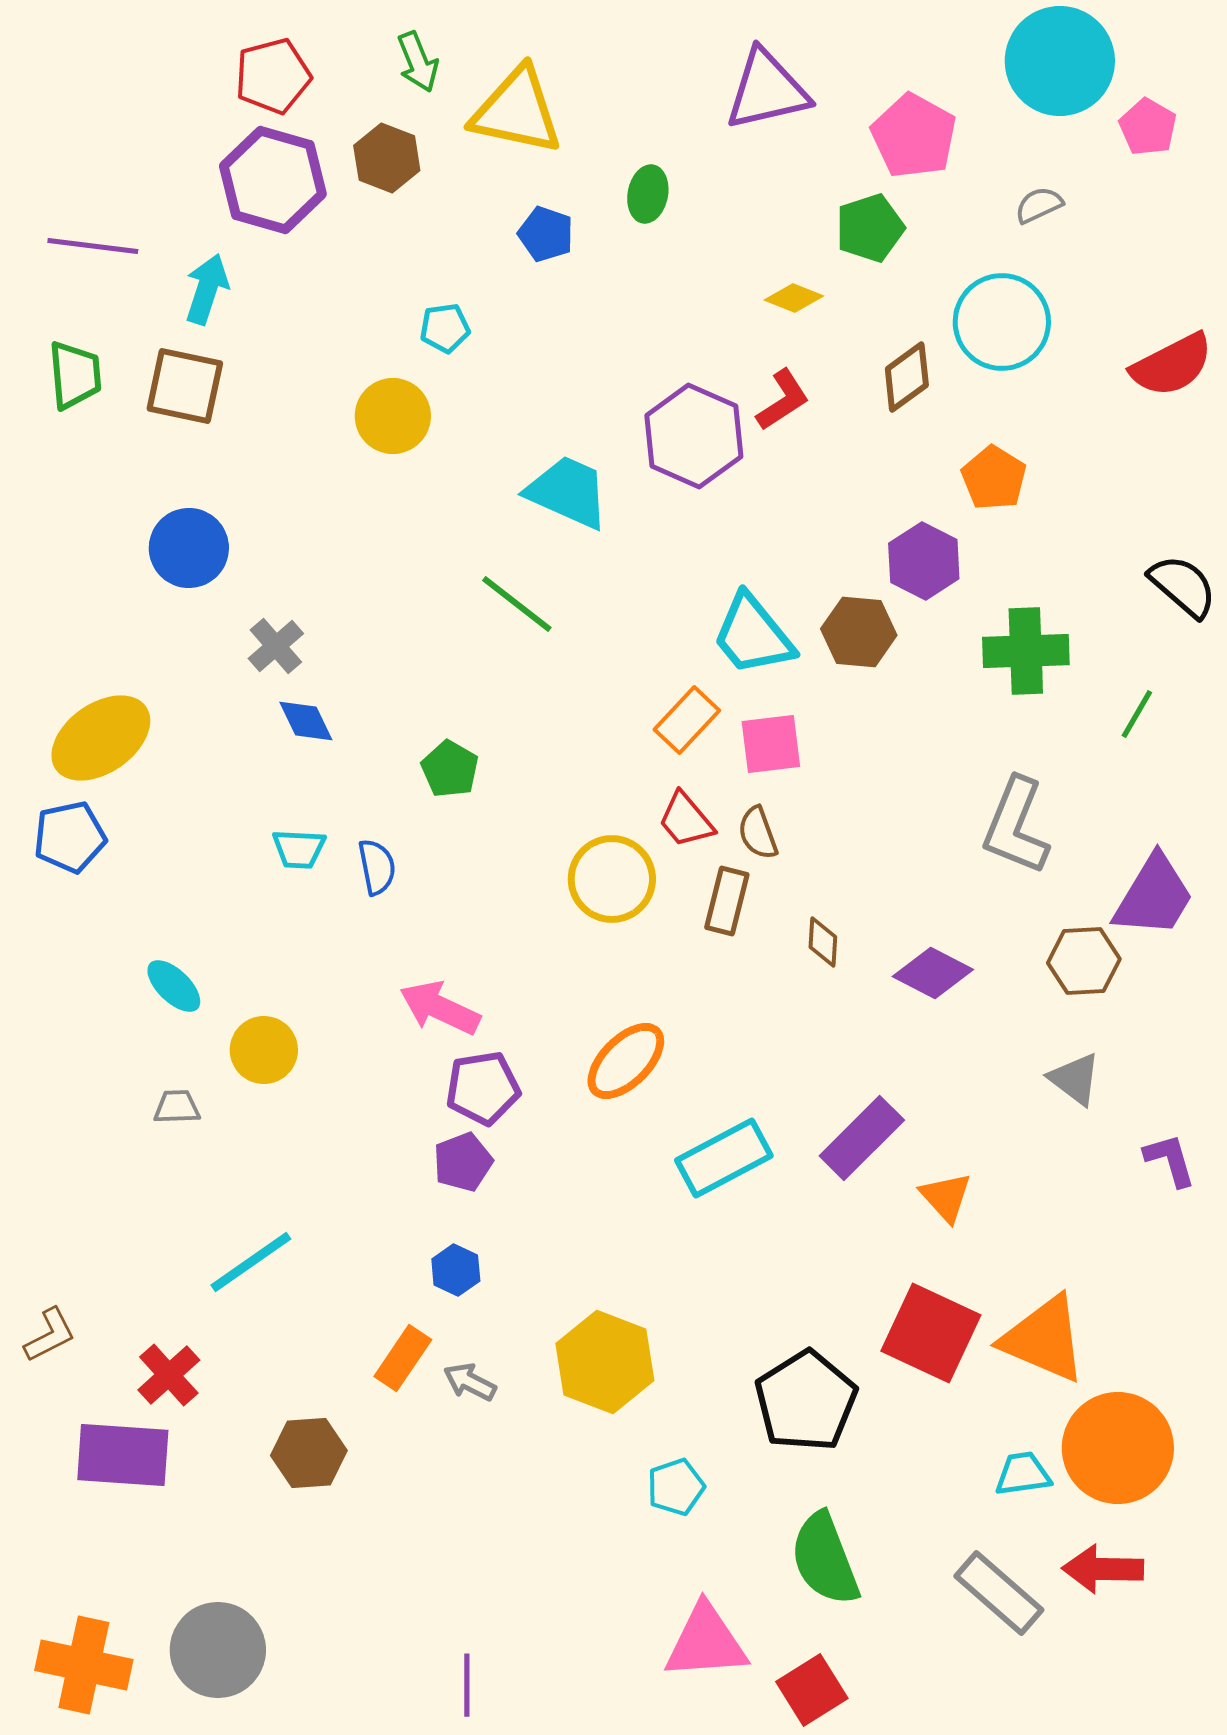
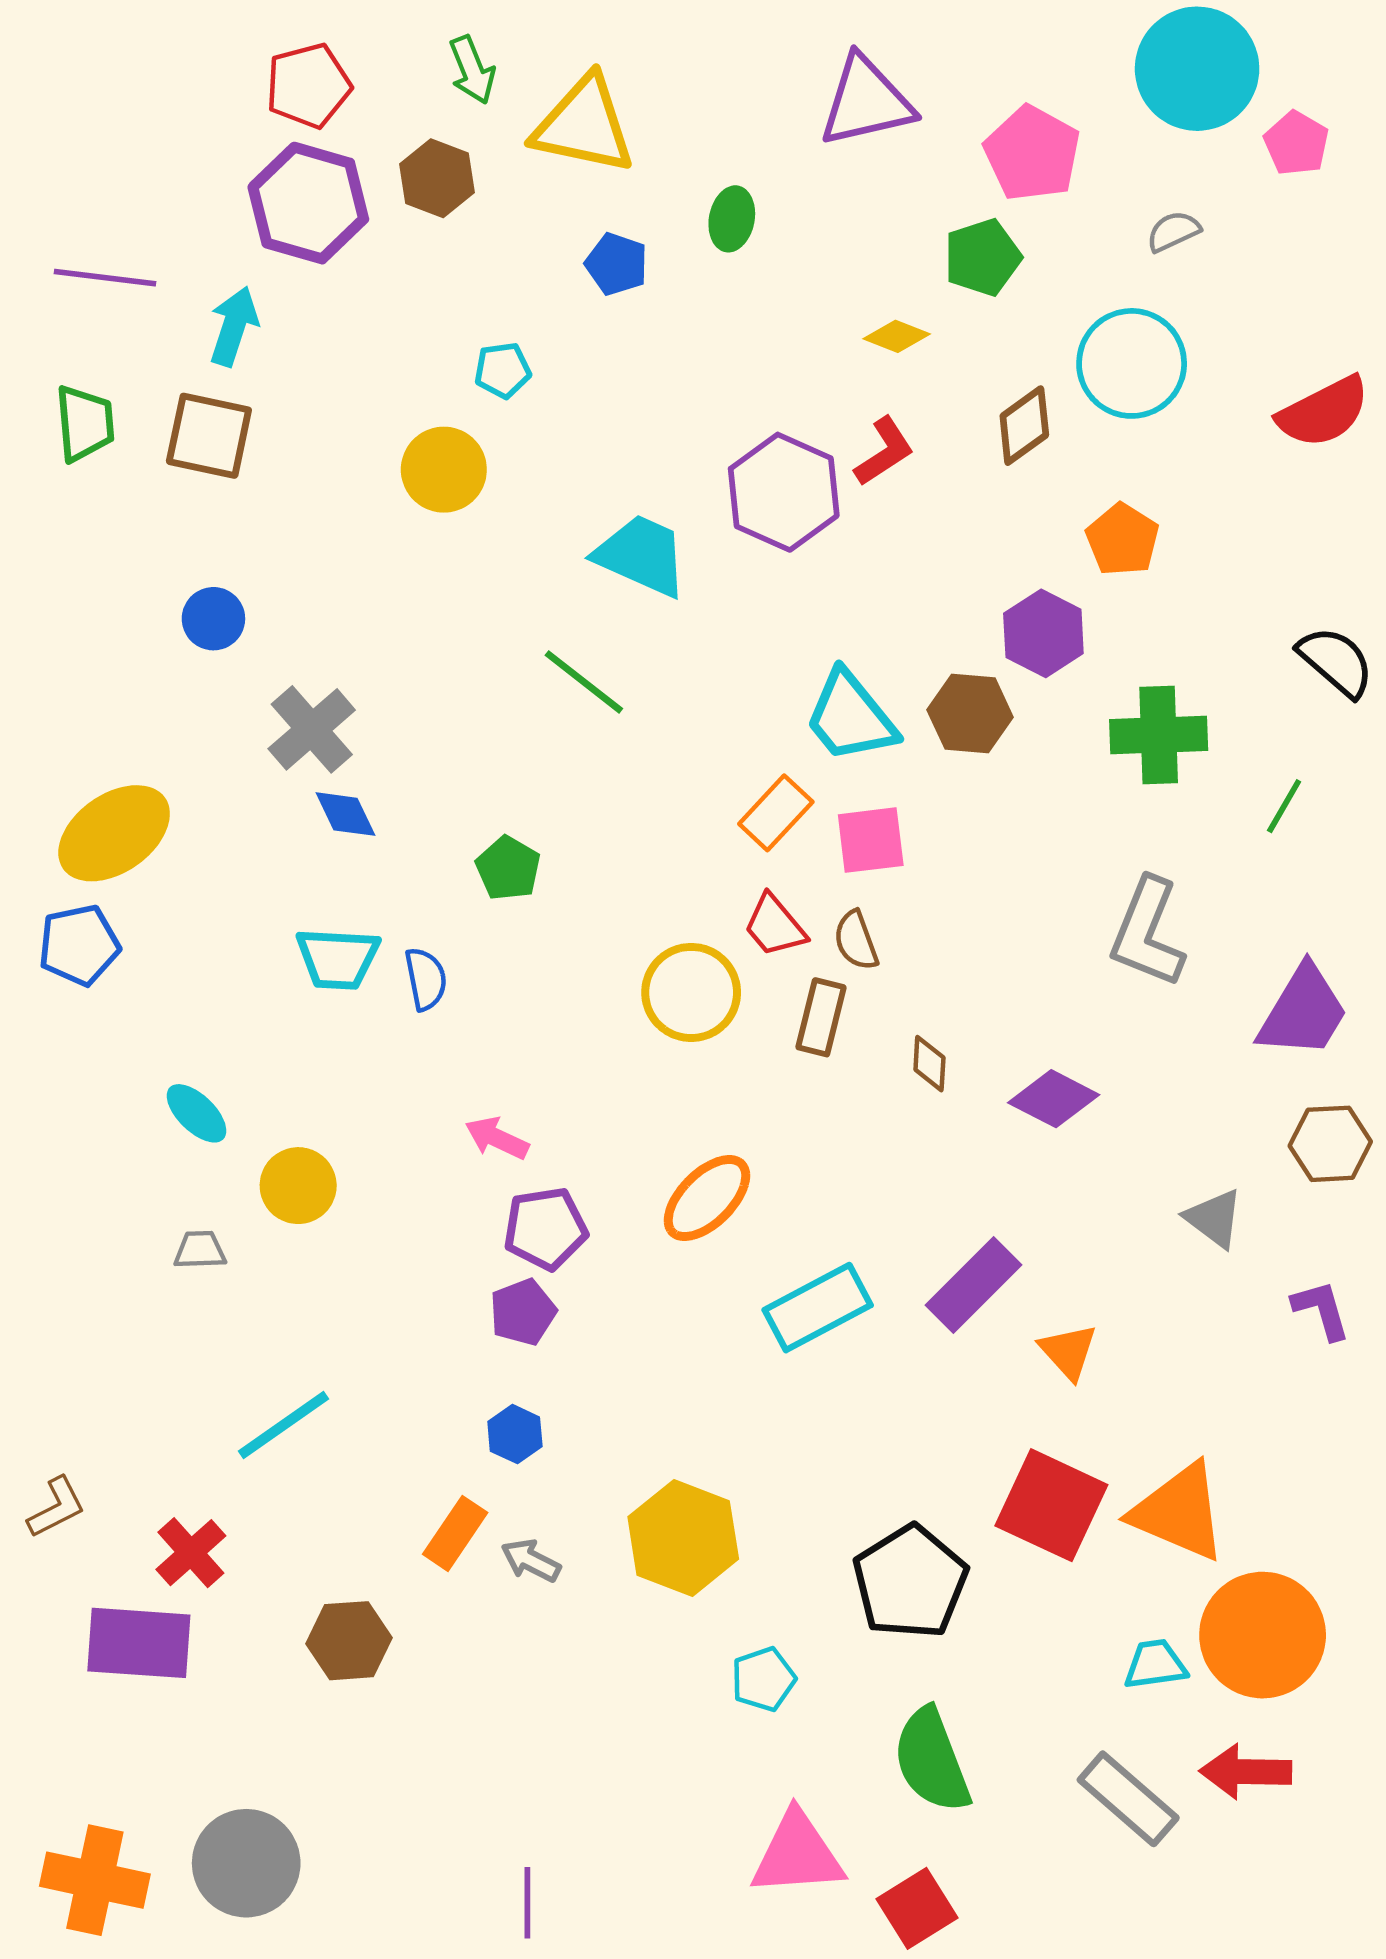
blue circle: (189, 548) -> (213, 619), size x0.7
gray cross: (276, 646) -> (312, 729), size x1.4
cyan trapezoid: (299, 849) -> (338, 959), size x1.4
brown hexagon: (1084, 961) -> (1330, 1144), moved
pink arrow: (440, 1008) -> (497, 1138), size x0.7

